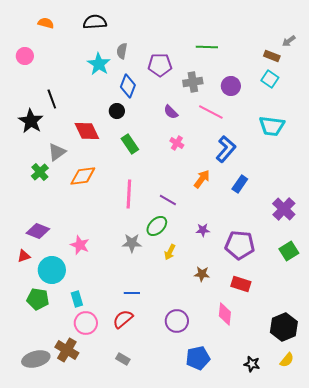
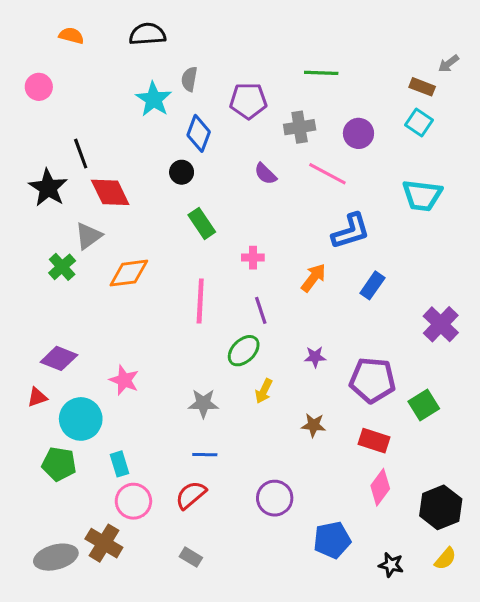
red diamond: (87, 131) -> (110, 192), moved
pink cross: (177, 143) -> (253, 258), moved, turned -32
blue L-shape: (226, 149) -> (351, 231), turned 32
purple line: (168, 200) -> (261, 310), turned 42
gray star: (132, 243) -> (203, 403), moved
green square: (289, 251) -> (424, 405), moved
pink diamond: (225, 314) -> (380, 487), moved, turned 30
blue pentagon: (198, 358) -> (332, 540), moved

